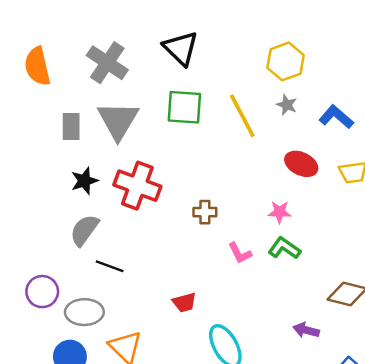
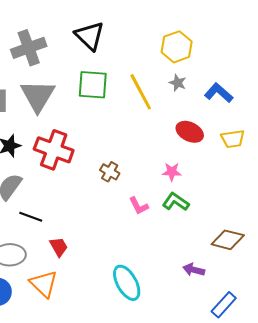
gray cross: (107, 63) -> (29, 48), turned 36
brown cross: (205, 212) -> (110, 172), turned 30
red trapezoid: (184, 302) -> (59, 247), moved, turned -105

